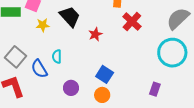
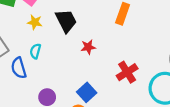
red cross: (132, 22) -> (127, 72), moved
cyan semicircle: (57, 56) -> (35, 51), moved

